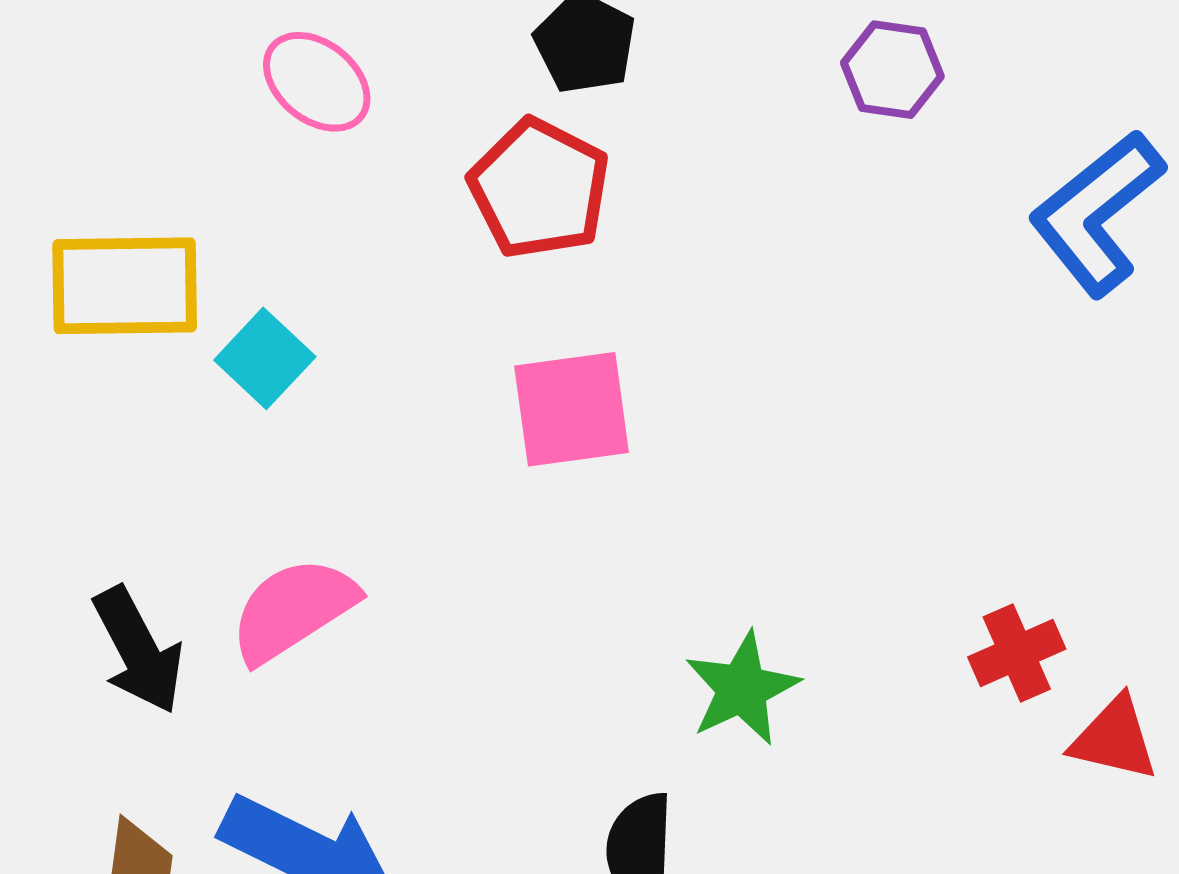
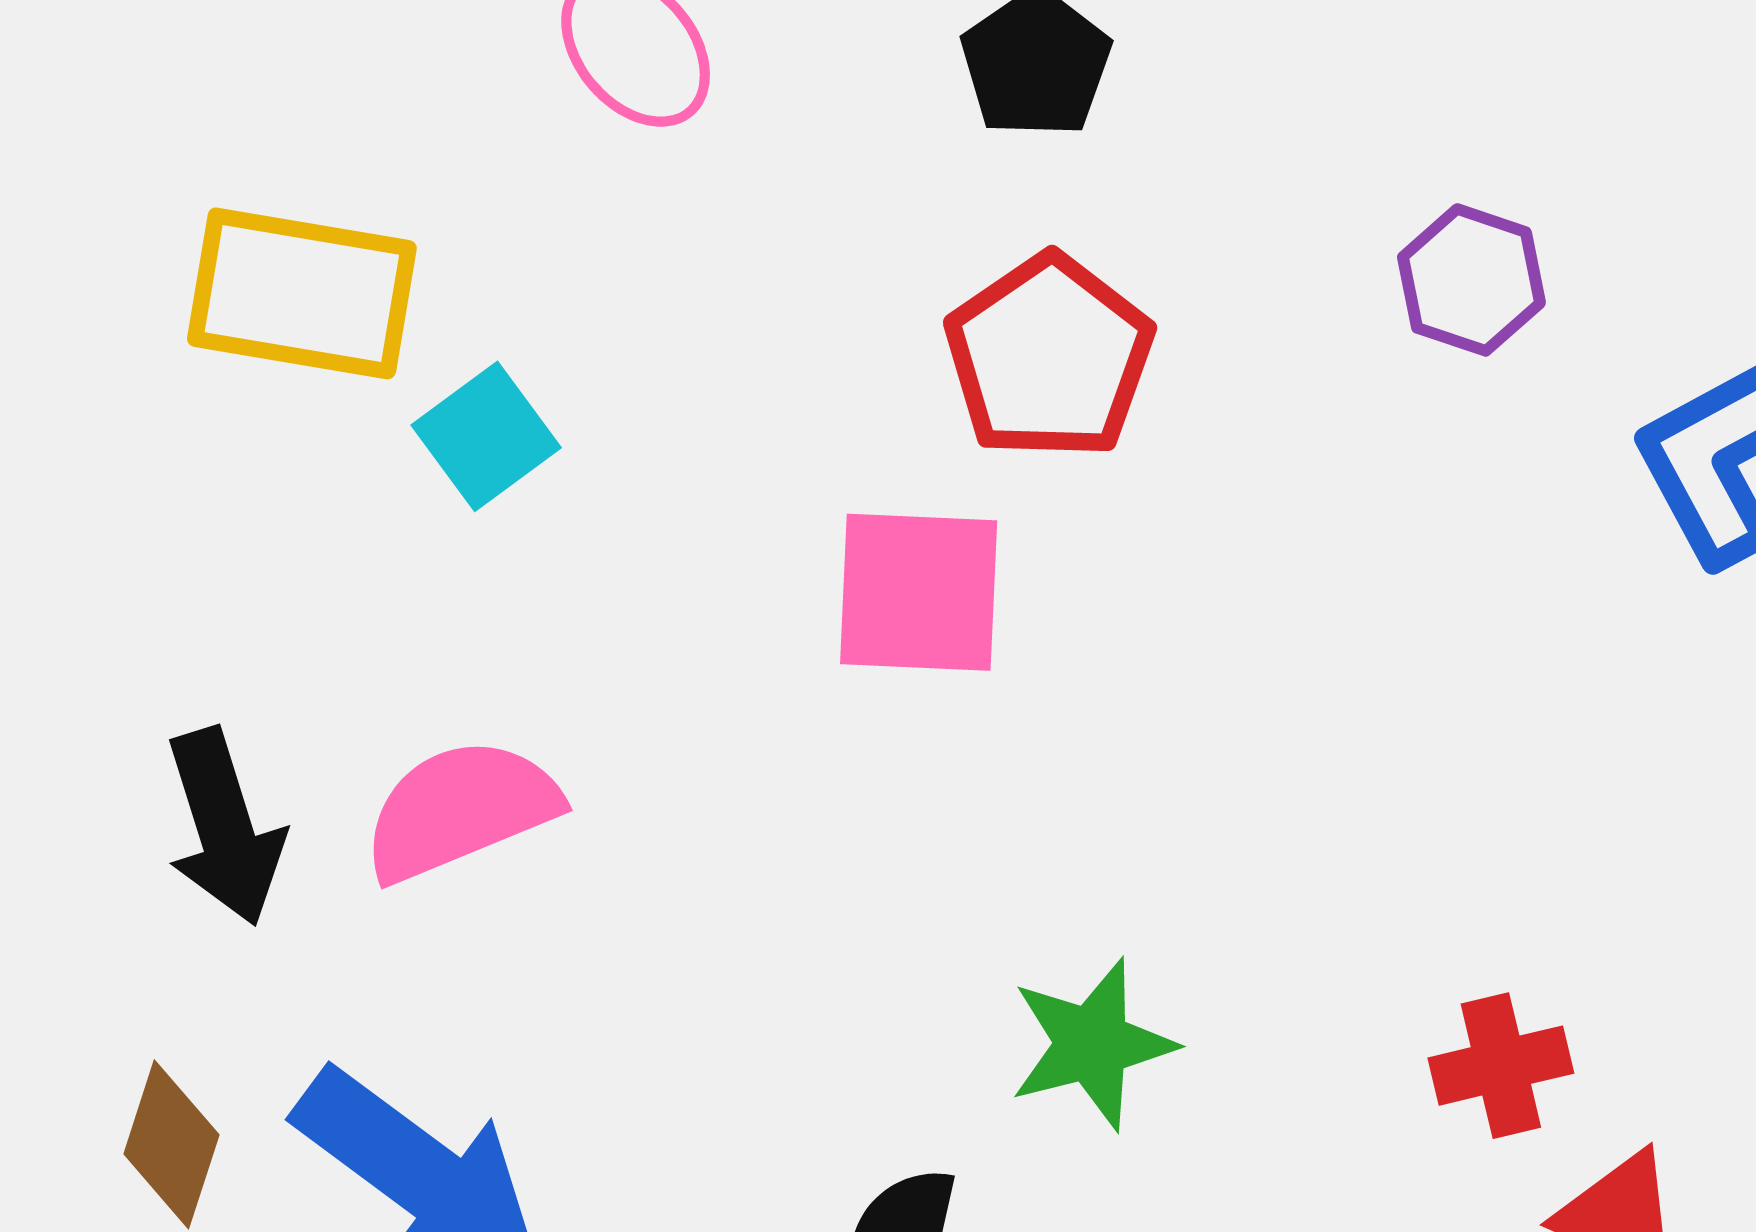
purple hexagon: (892, 70) -> (1471, 280), moved
red pentagon: (539, 189) -> (1049, 357), moved

